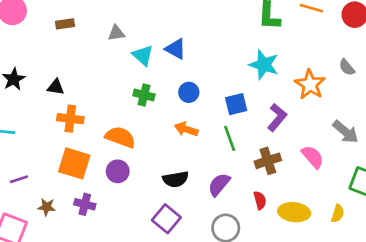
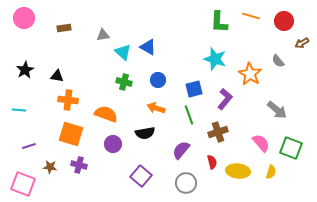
pink semicircle: (313, 157) -> (261, 143), moved
purple circle: (118, 171) -> (113, 144), moved
black semicircle: (176, 179) -> (145, 133), moved

